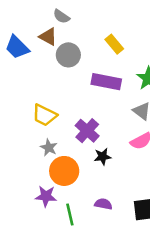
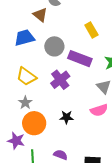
blue trapezoid: (17, 47) -> (24, 38), moved, turned 110
gray circle: (68, 55) -> (54, 46), moved
purple cross: (87, 131) -> (60, 80), moved

